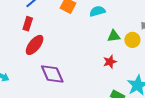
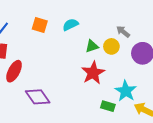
red star: (110, 62) -> (93, 73), size x1.6

